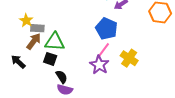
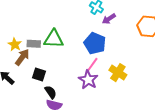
yellow star: (26, 20) -> (15, 44), moved
gray rectangle: (37, 28) -> (34, 44), moved
green triangle: (55, 42) -> (54, 39), moved

